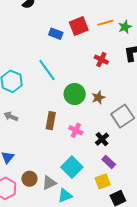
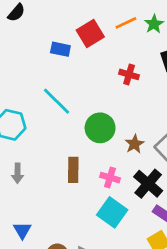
brown star: (98, 97) -> (135, 144), moved
gray arrow: (11, 116) -> (18, 173), turned -104
black cross: (102, 139) -> (148, 184), size x1.5
cyan square: (72, 167) -> (112, 212), moved

